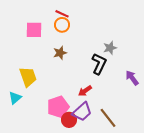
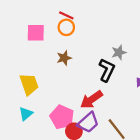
red arrow: (85, 91) -> (91, 100), size x1.5
cyan triangle: (15, 98) -> (26, 114), moved
pink pentagon: (58, 107) -> (62, 117), turned -30

